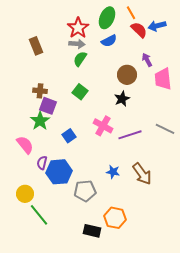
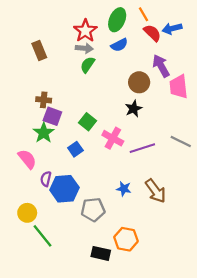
purple arrow: (147, 60) -> (161, 66), size x1.5
green square: (80, 92) -> (88, 122), moved

